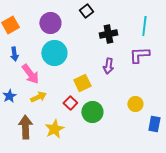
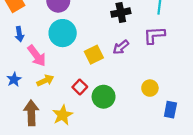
purple arrow: (108, 66) -> (121, 47), turned 42
yellow square: (82, 83) -> (94, 55), moved

